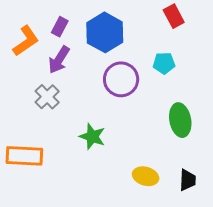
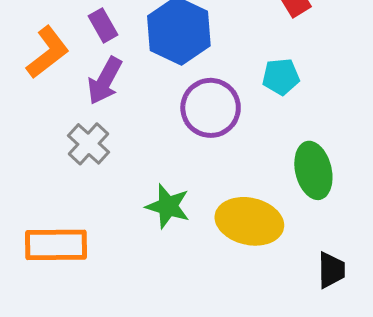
purple rectangle: (60, 27) -> (103, 25), turned -54
yellow ellipse: (146, 176) -> (249, 221), moved, size x1.5

